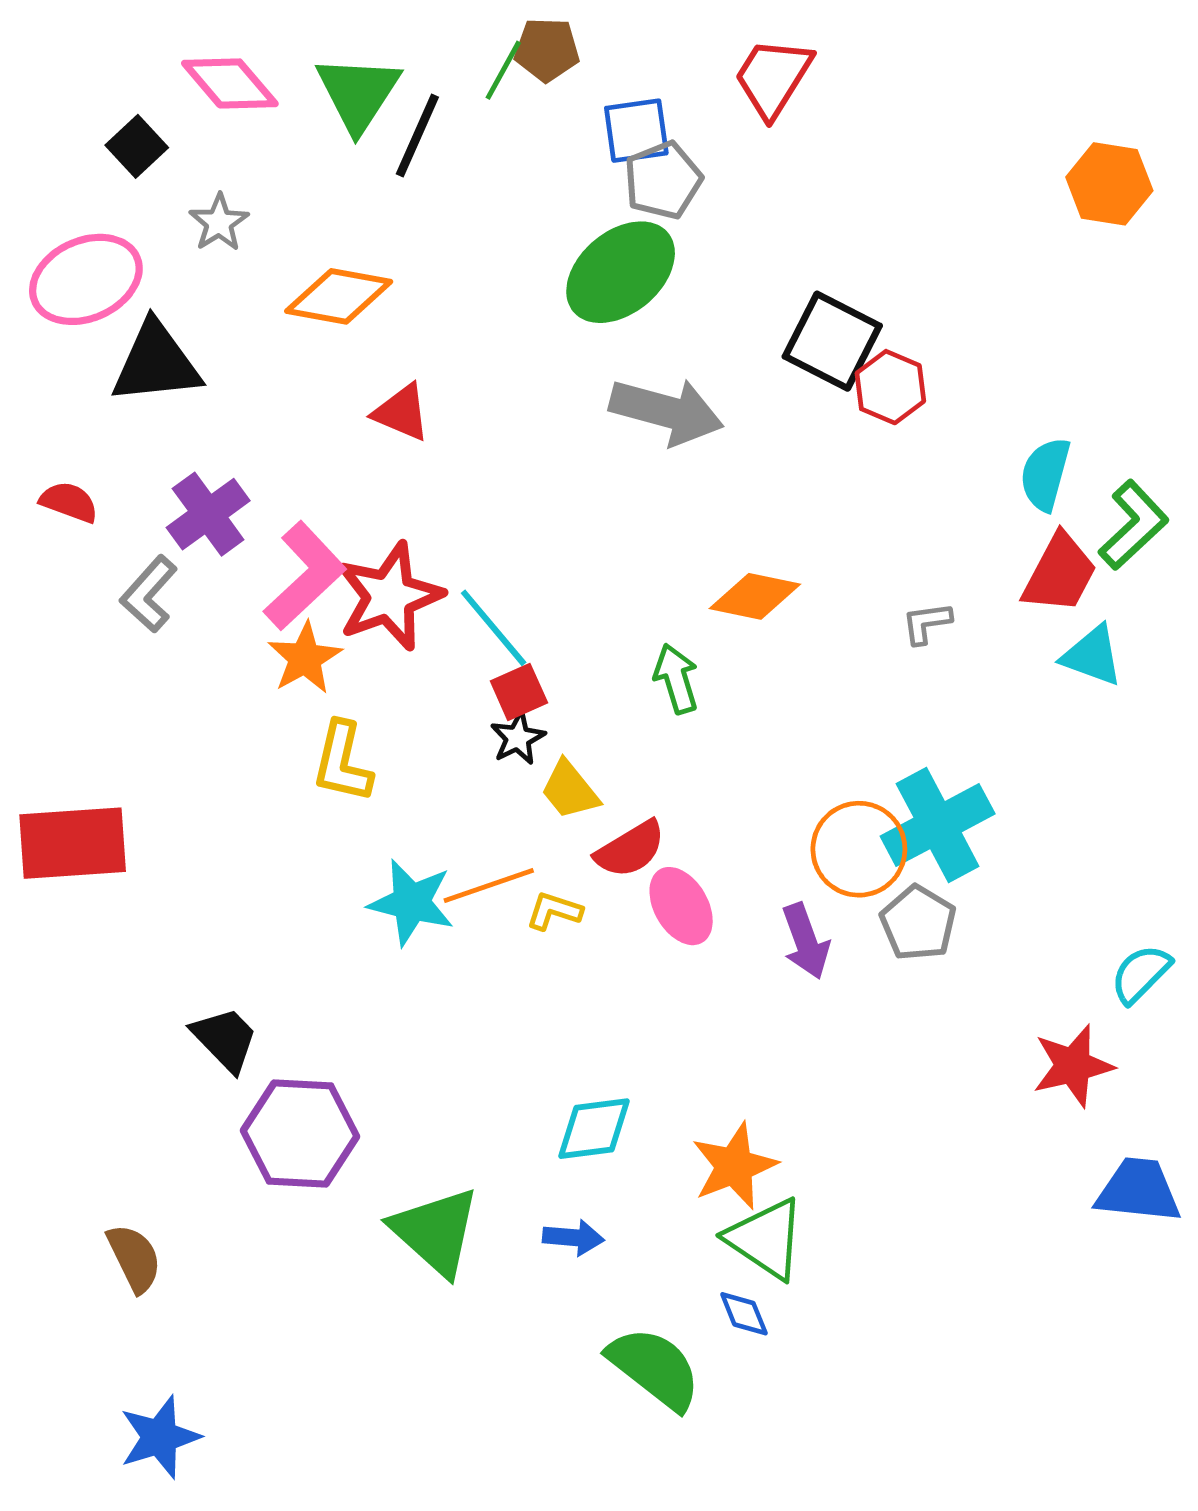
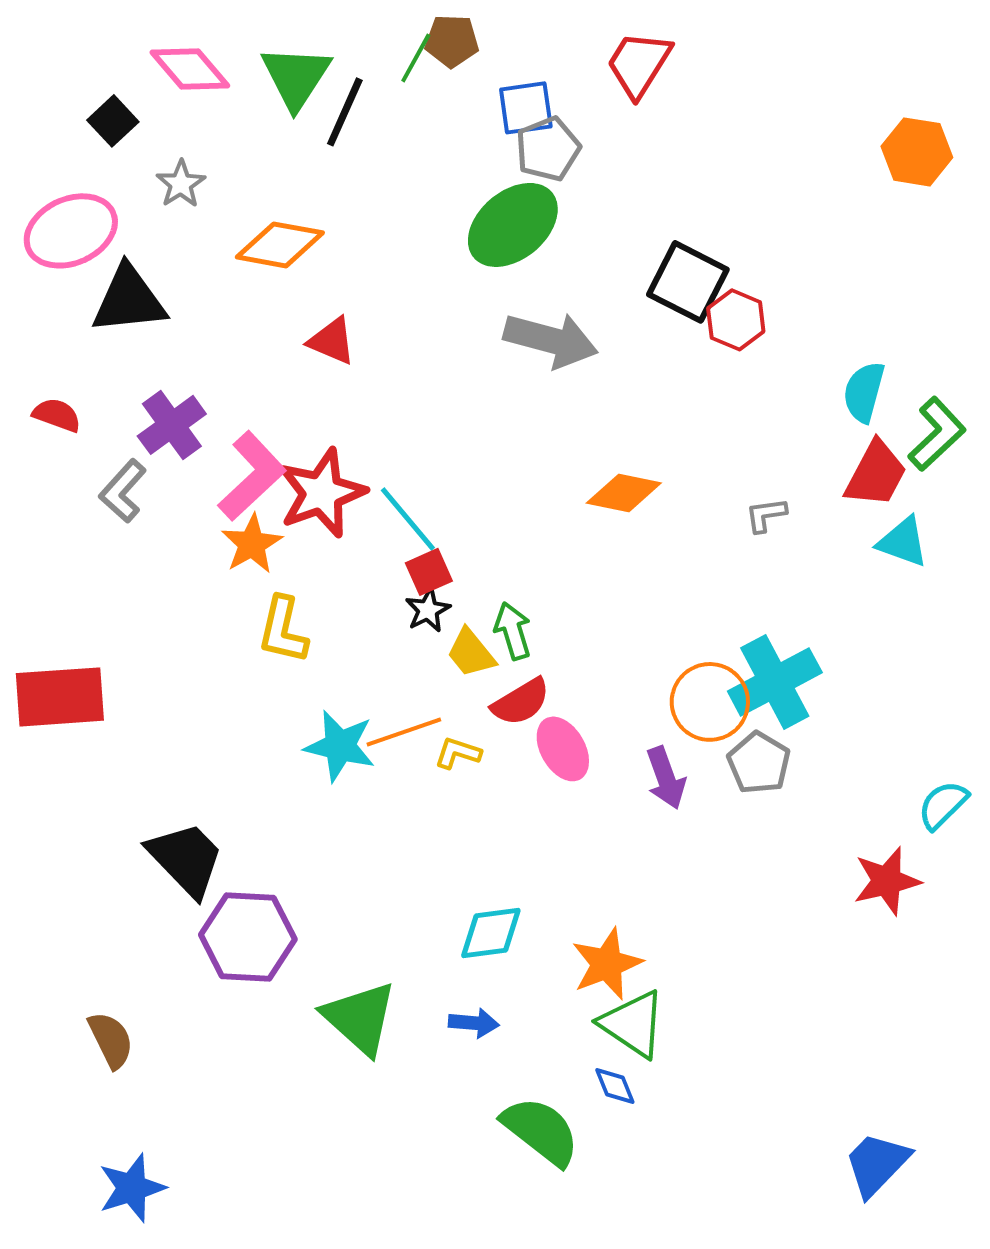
green arrow: (676, 679) -> (513, 631), moved
black trapezoid: (225, 1039) -> (186, 859), size x1.4
blue trapezoid: (1138, 1190) -> (877, 1164), moved, turned -52

